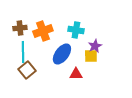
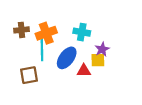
cyan line: (23, 52) -> (42, 49), moved
brown square: (27, 70) -> (29, 75), turned 30
red triangle: (76, 74) -> (84, 71), moved

